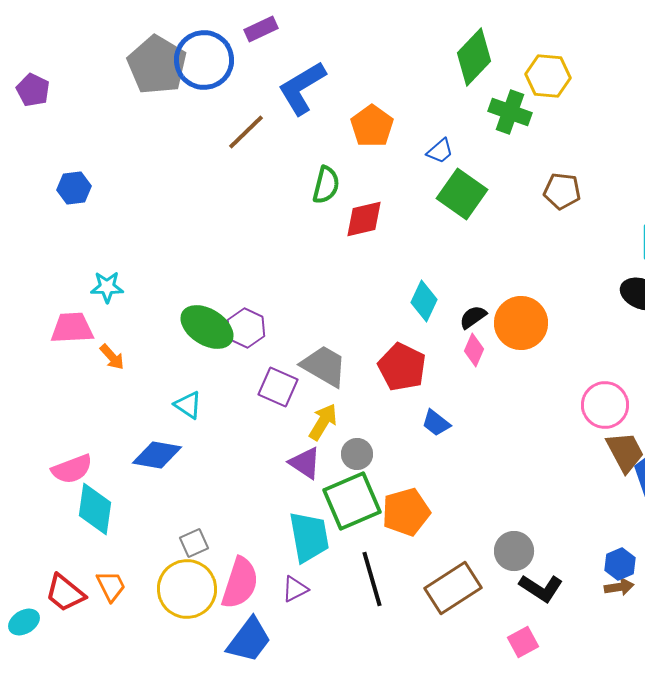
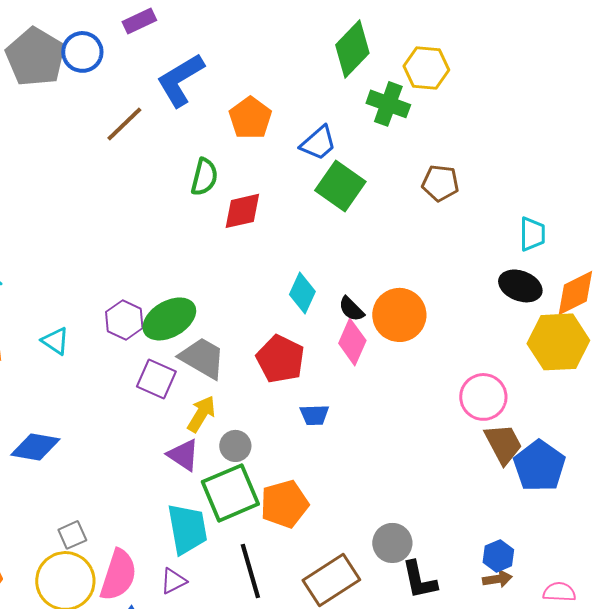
blue circle: (204, 60) -> (82, 52), size x0.7
blue trapezoid: (440, 151) -> (318, 143), size x1.4
black semicircle: (473, 317) -> (351, 309), turned -100
green ellipse: (207, 327) -> (169, 319), moved, turned -62
pink diamond: (474, 350) -> (352, 342), size x1.4
cyan triangle: (188, 405) -> (55, 341), moved
blue trapezoid: (436, 423) -> (314, 415), turned -40
black L-shape: (541, 588) -> (419, 580), turned 45

